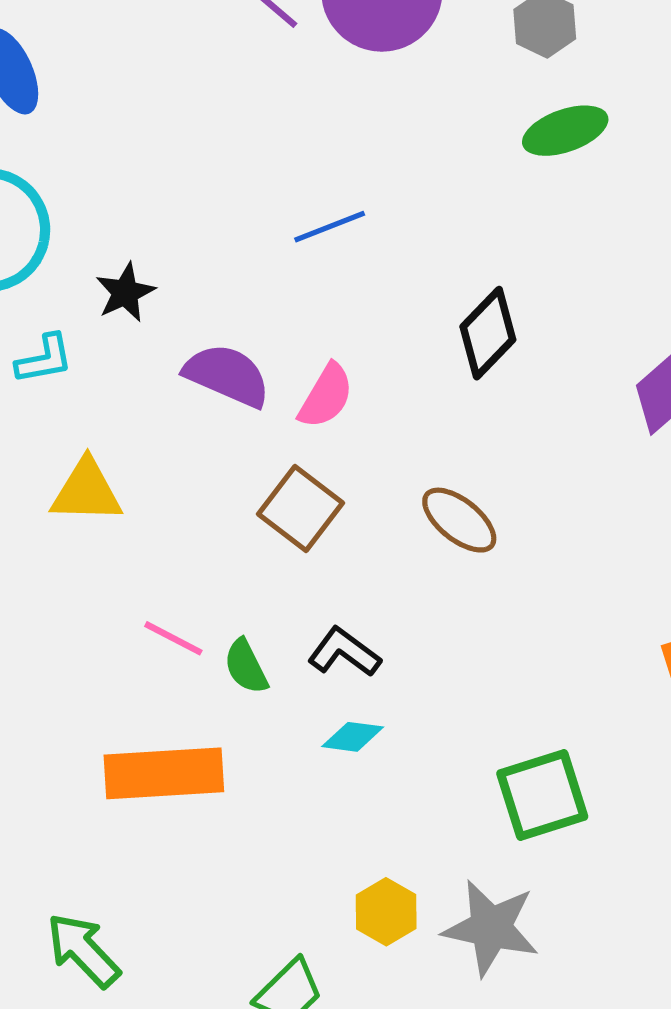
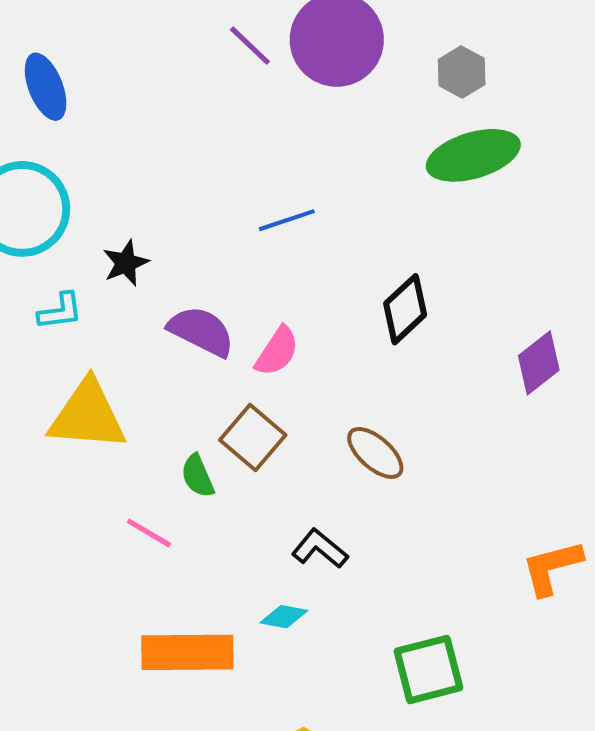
green ellipse: (565, 131) -> (473, 155), size x1.4
yellow triangle: (86, 491) -> (87, 415), size x1.4
black L-shape: (344, 652) -> (320, 549), moved
green semicircle: (246, 666) -> (198, 476), moved
orange rectangle: (164, 773) -> (187, 652), moved

